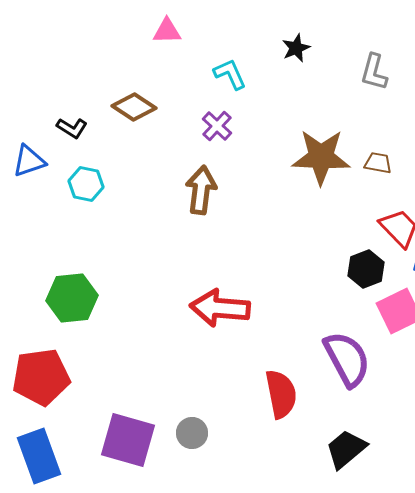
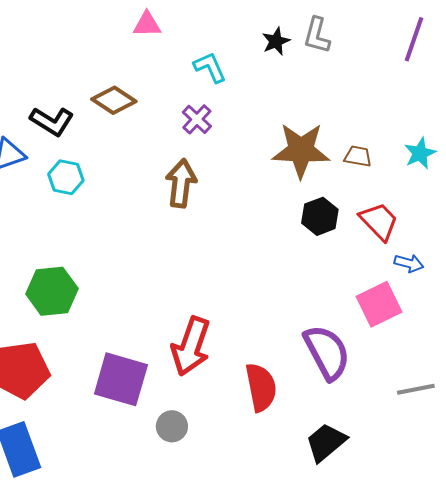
gray L-shape: (374, 72) -> (317, 35), moved
black L-shape: (72, 128) -> (52, 121), size x1.4
black hexagon: (366, 269) -> (320, 216), moved
red arrow: (220, 308) -> (191, 346), moved, turned -76
purple square: (128, 440) -> (121, 379), moved

